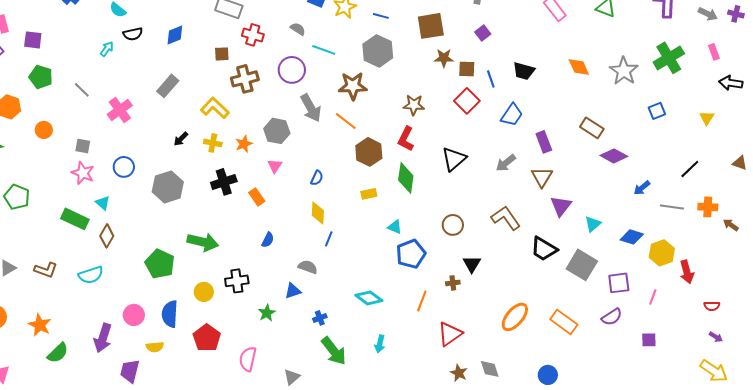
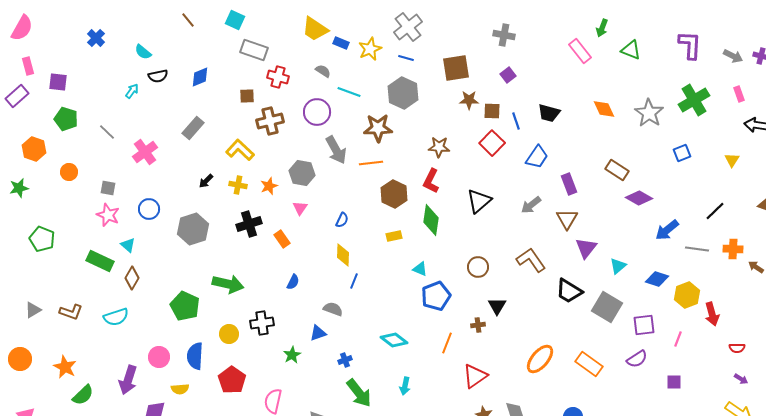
orange line: (346, 121) -> (371, 163), turned -45
blue arrow: (642, 188) -> (667, 230), size x1.4

